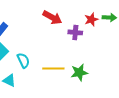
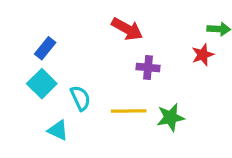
red star: (91, 19) -> (203, 55), moved
purple cross: (75, 32) -> (148, 68), moved

